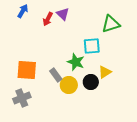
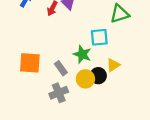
yellow circle: (69, 85) -> (85, 79), moved
gray cross: (22, 98) -> (59, 93), moved

